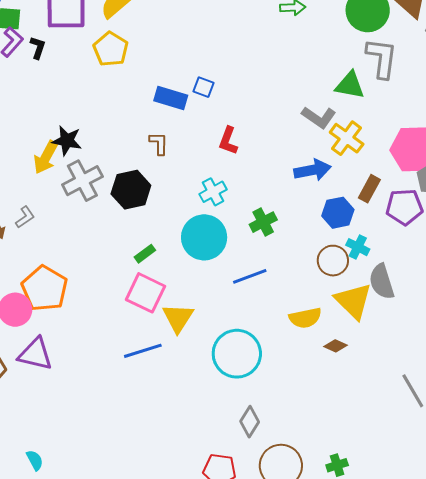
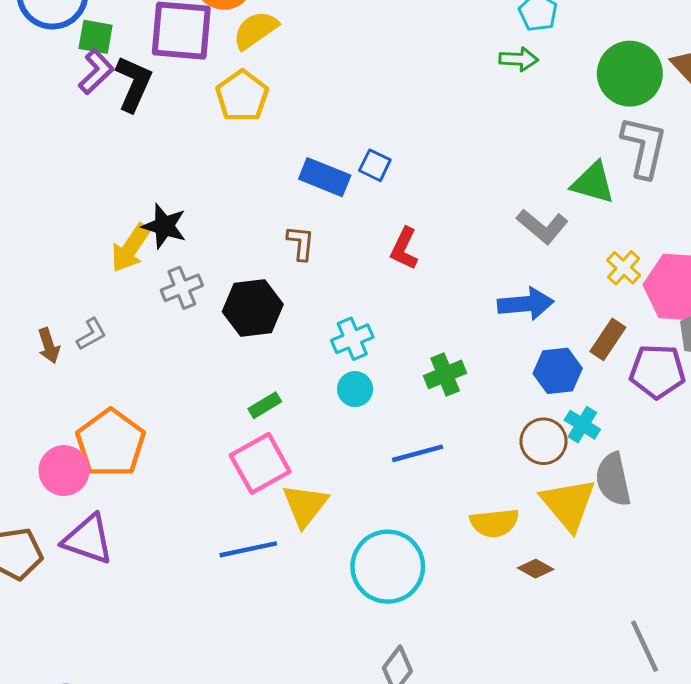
black L-shape: (38, 48) -> (134, 84), size x1.6
yellow cross: (347, 138) -> (624, 268), moved, size x0.7
gray cross: (82, 181) -> (182, 288), size x0.7
cyan cross: (213, 192) -> (352, 339), moved
cyan circle: (204, 237) -> (355, 389), size x0.5
pink square: (145, 293) -> (260, 463), turned 30

